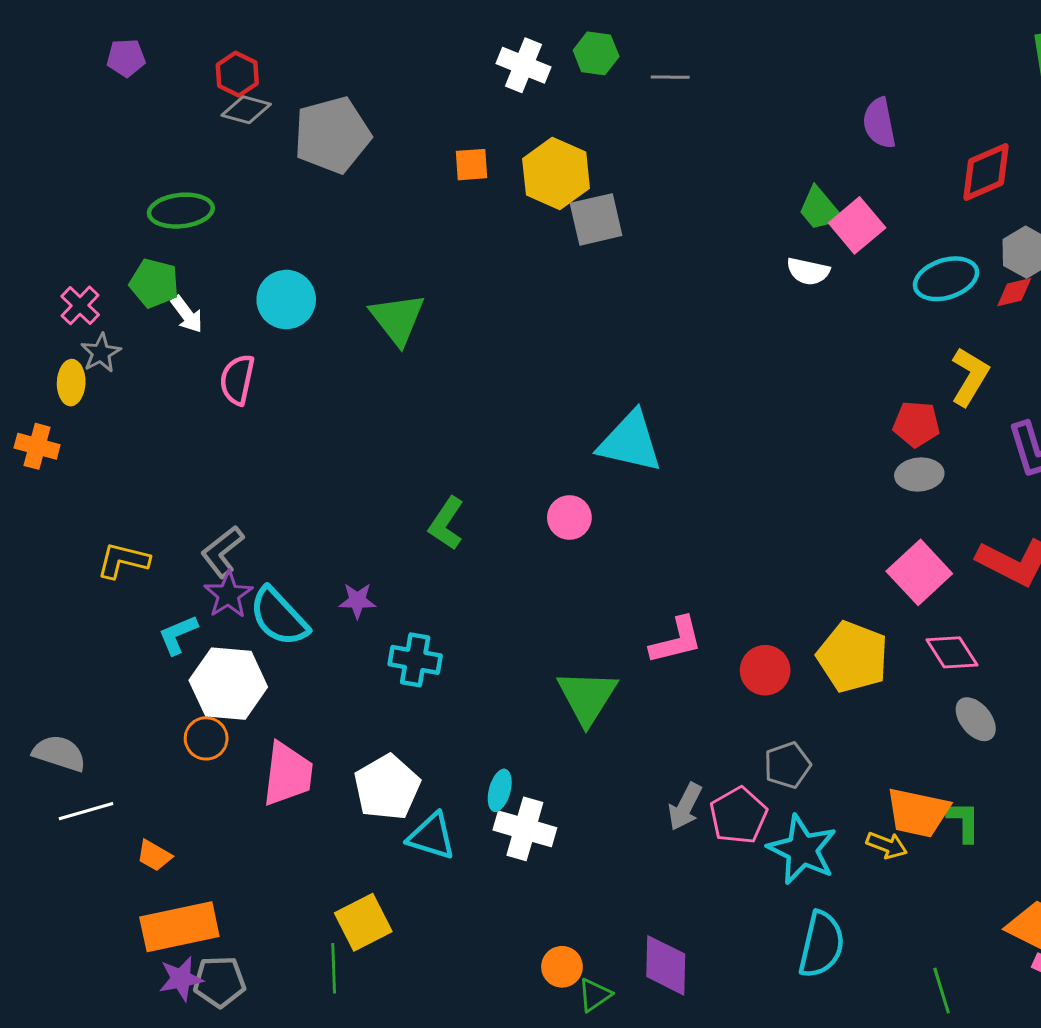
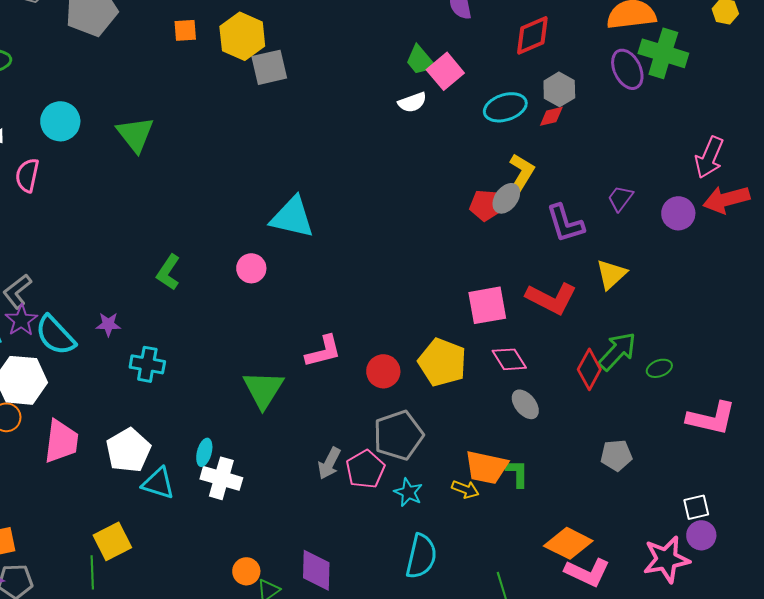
white semicircle: (808, 271) -> (412, 102), turned -32
gray ellipse: (919, 474) -> (506, 198), moved, turned -48
pink square: (919, 572) -> (487, 305), turned 33
gray pentagon: (787, 765) -> (398, 435), size x1.6
cyan star: (802, 850) -> (408, 492), size x0.6

